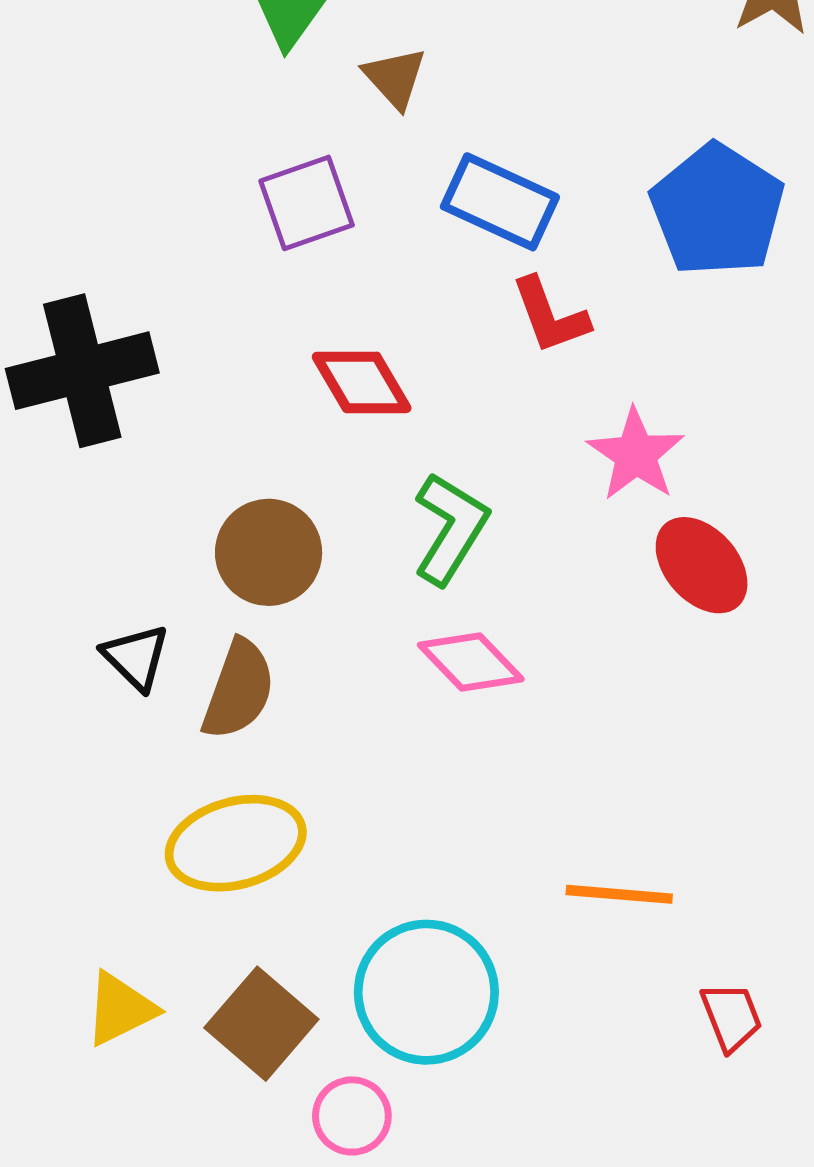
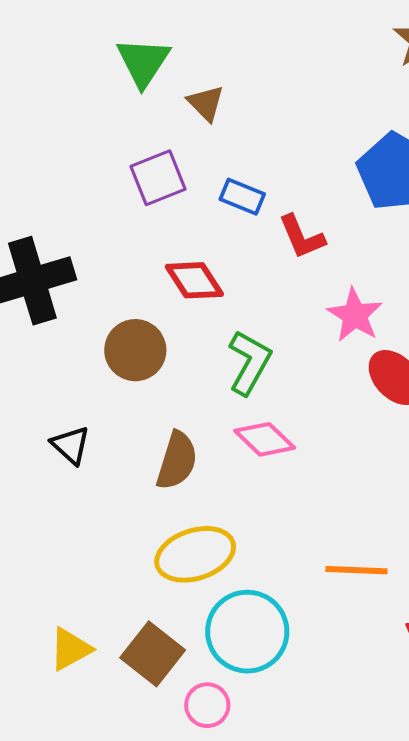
blue rectangle: (500, 202) -> (242, 197), moved, size x0.7
brown circle: (269, 552) -> (135, 350), moved
brown semicircle: (239, 690) -> (177, 461), moved
yellow ellipse: (236, 843) -> (195, 554), moved

